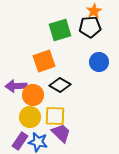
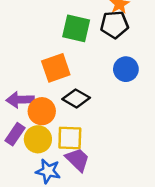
green square: (60, 30) -> (76, 28), turned 30
purple rectangle: (20, 141) -> (15, 134), moved

